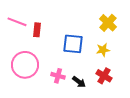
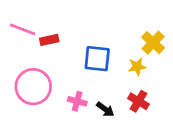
yellow cross: (108, 23) -> (153, 43), moved
red rectangle: (37, 30) -> (49, 40), turned 72

